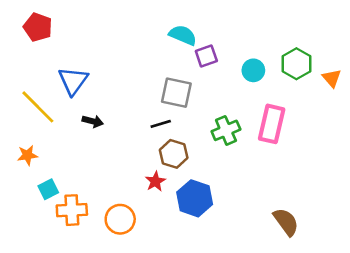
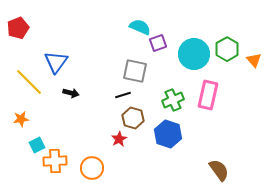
red pentagon: (38, 27) -> (18, 28), moved, turned 30
cyan circle: (253, 70) -> (194, 54), size x1.8
blue hexagon: (195, 198) -> (168, 134), moved

